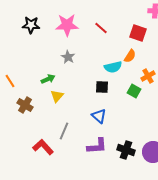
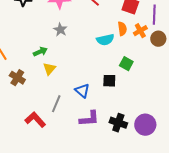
orange semicircle: (130, 56) -> (122, 29), turned -40
orange cross: (148, 76) -> (140, 31), moved
black square: (102, 87) -> (109, 81), moved
blue triangle: (99, 116) -> (82, 91), moved

